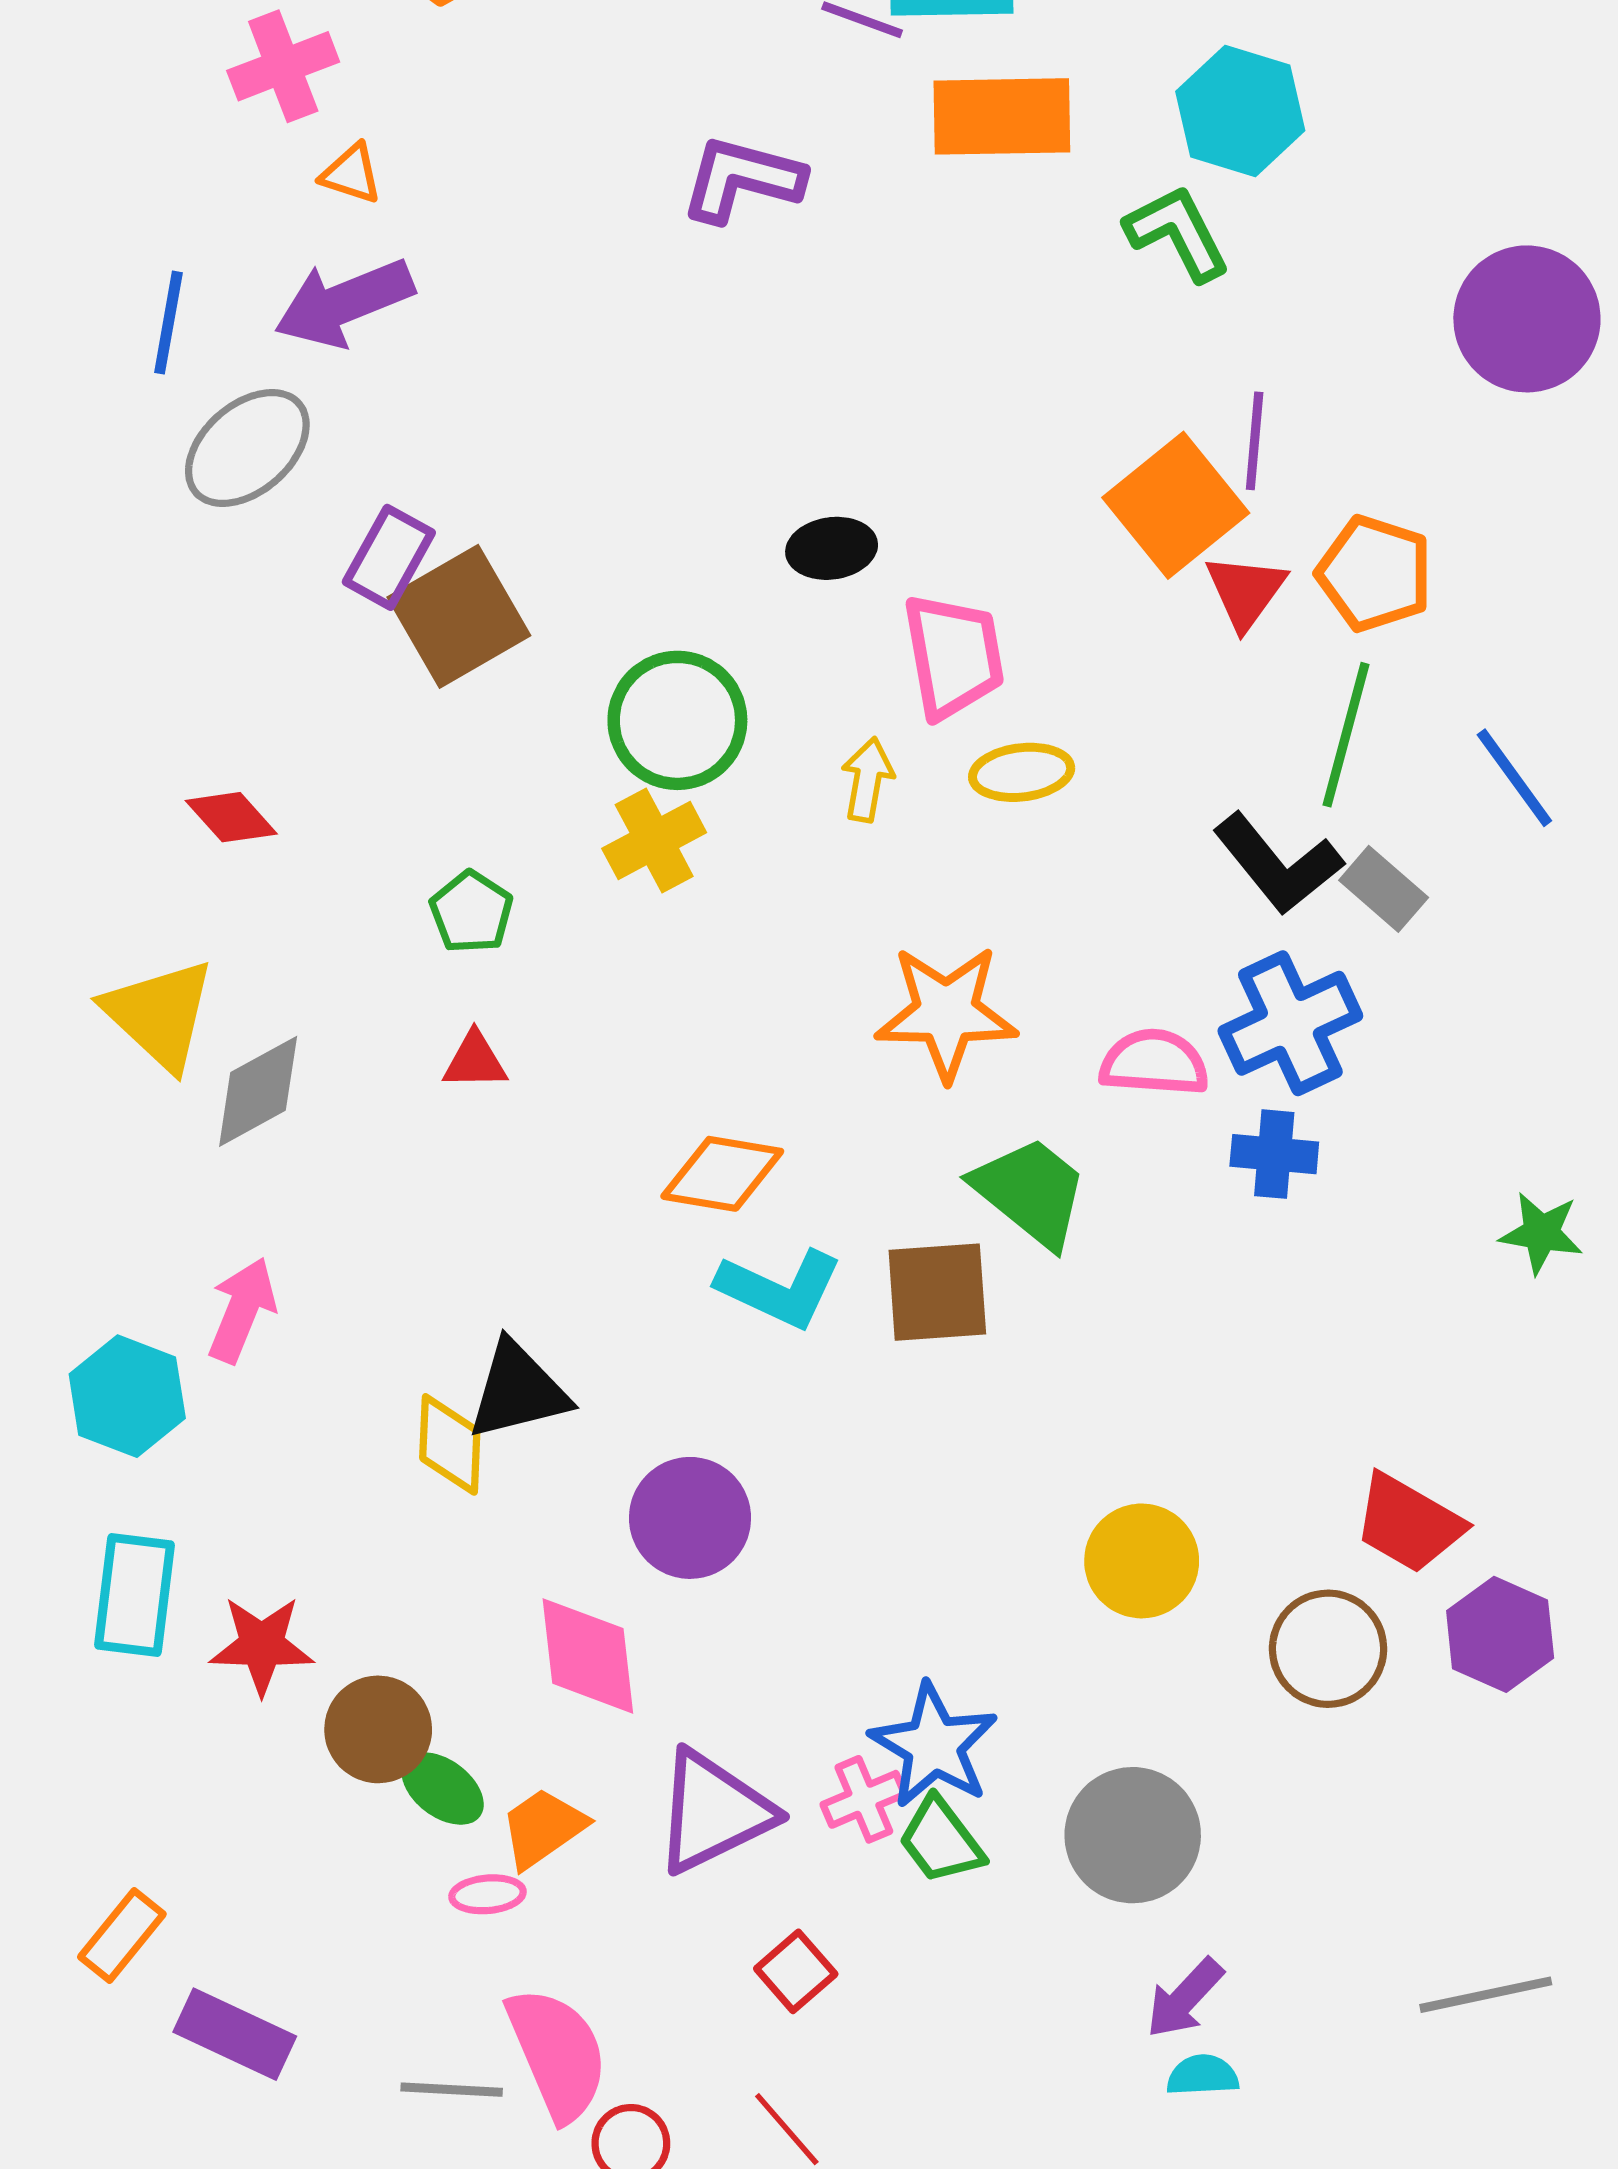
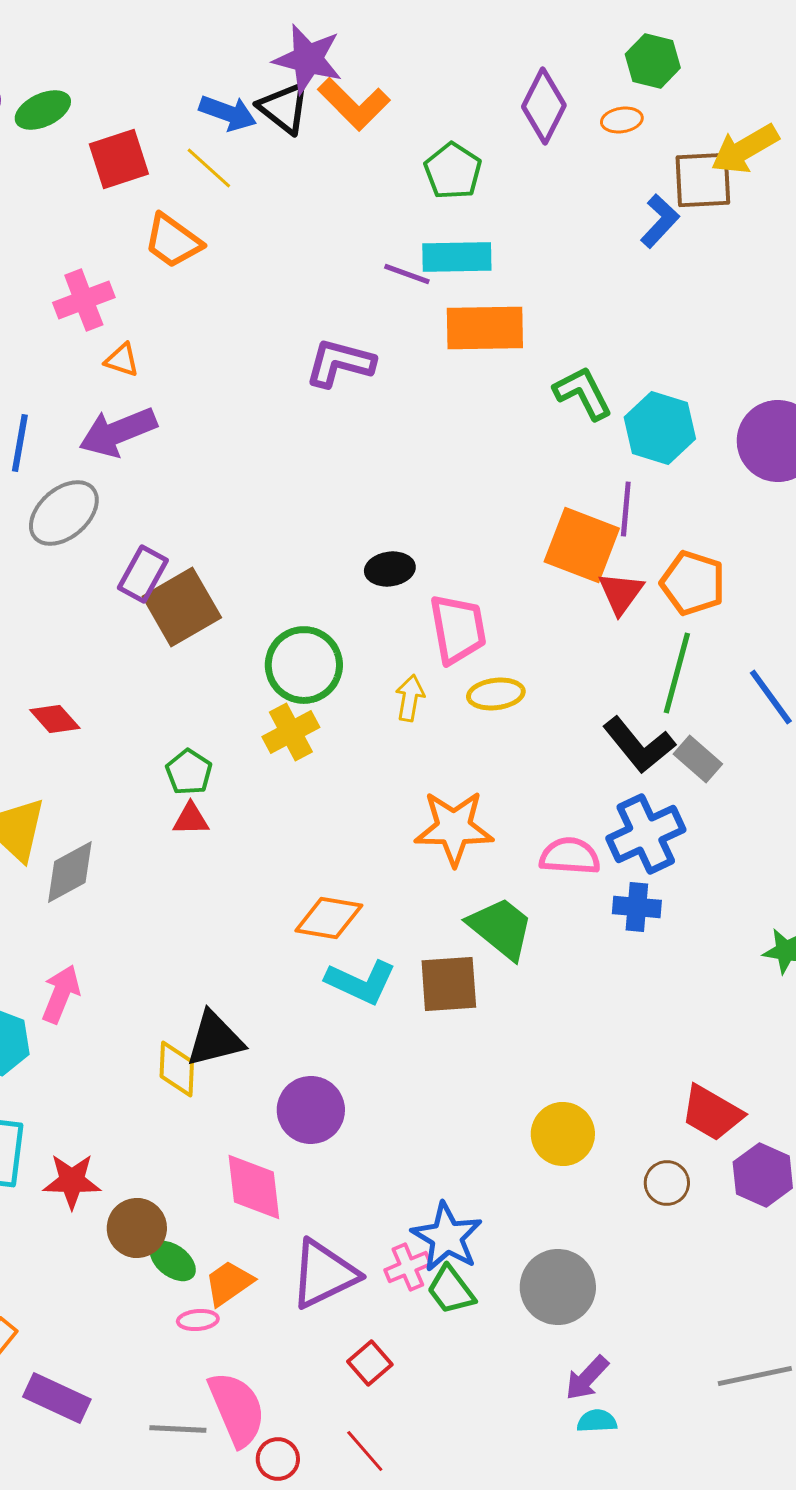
cyan hexagon: (1240, 111) -> (660, 428), moved
orange square: (1176, 505) -> (582, 545), turned -30
red triangle: (475, 1061) -> (191, 819), moved
brown circle: (1328, 1649) -> (667, 1183), size x0.7

